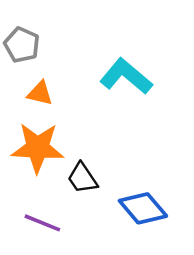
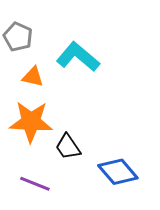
cyan L-shape: (126, 76) -> (78, 57), moved

